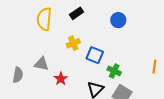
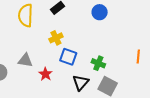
blue square: (95, 55) -> (68, 57), moved

